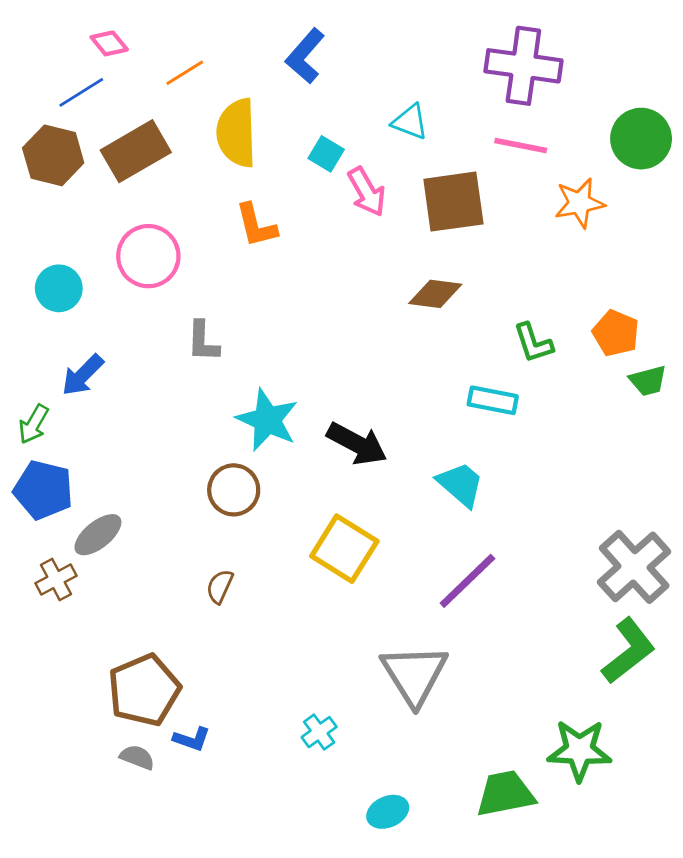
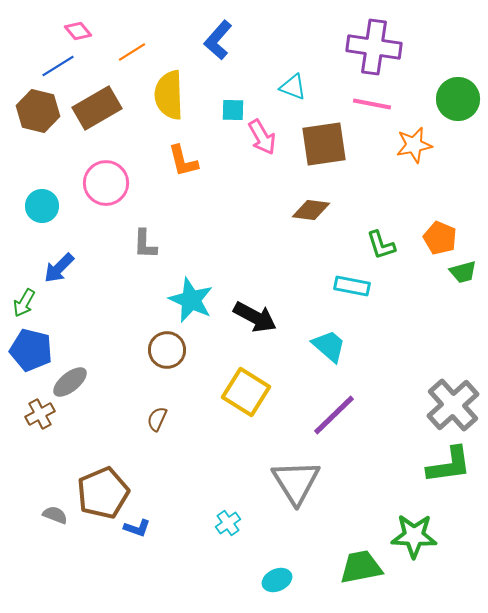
cyan square: (326, 154) -> (233, 110), turned -30
green L-shape: (628, 651) -> (449, 465), turned 30
gray semicircle: (137, 757) -> (55, 515), moved

